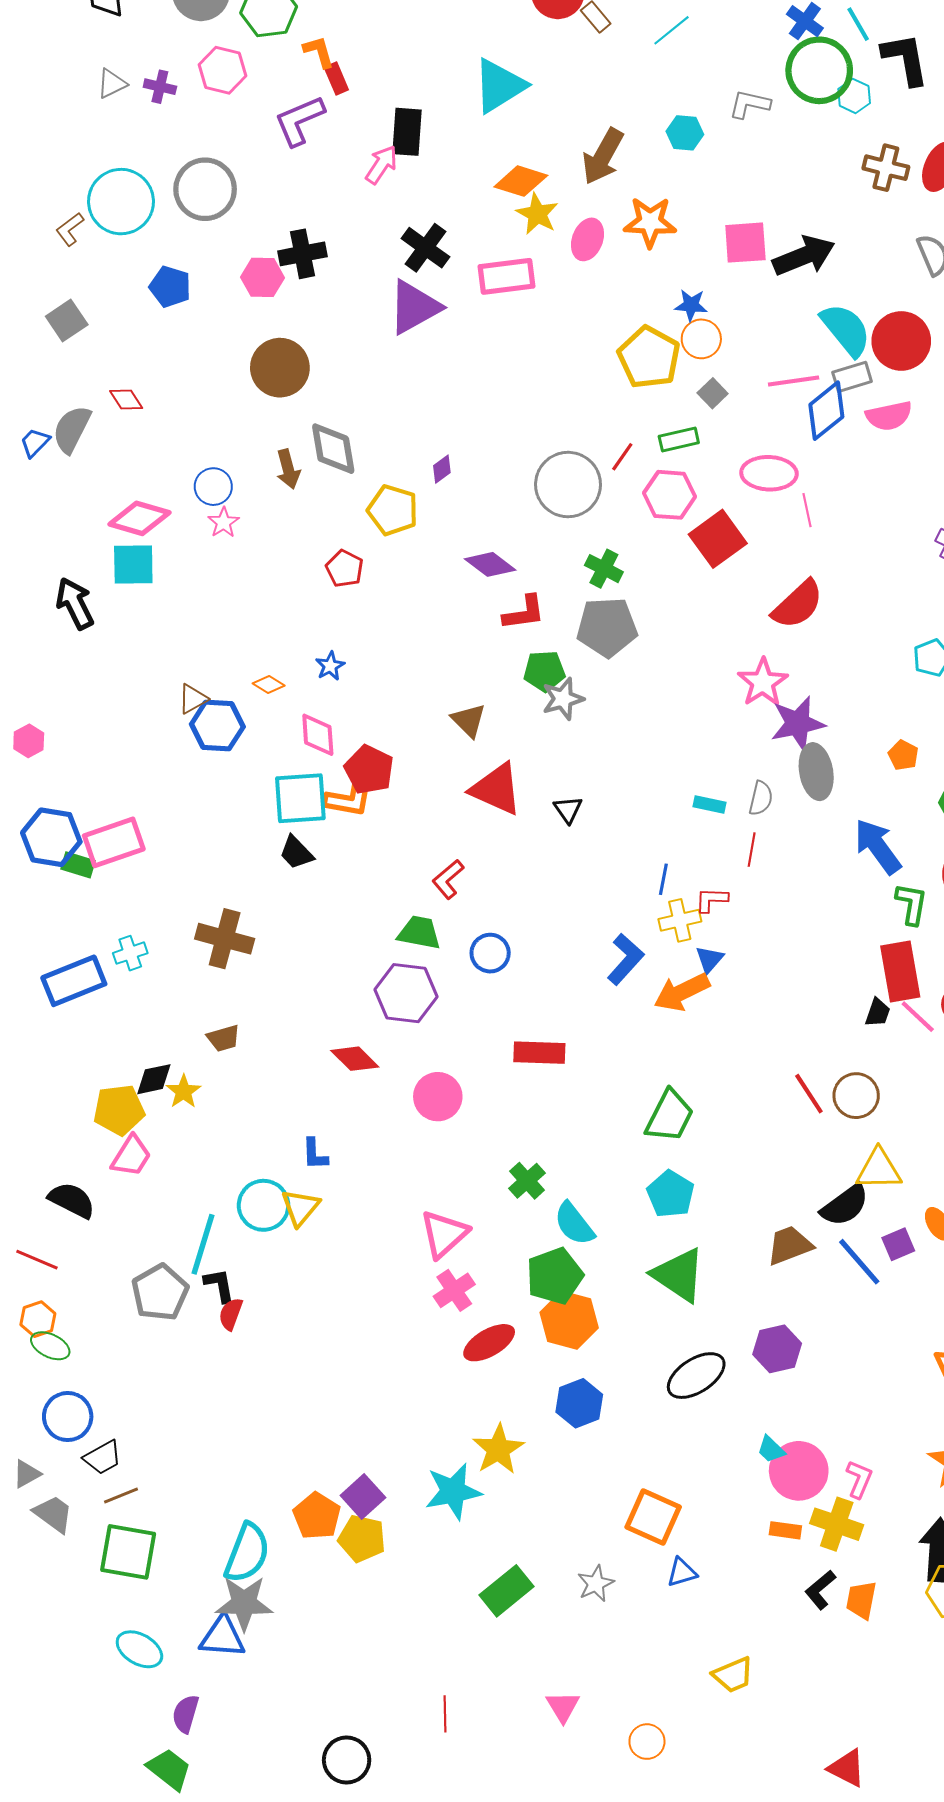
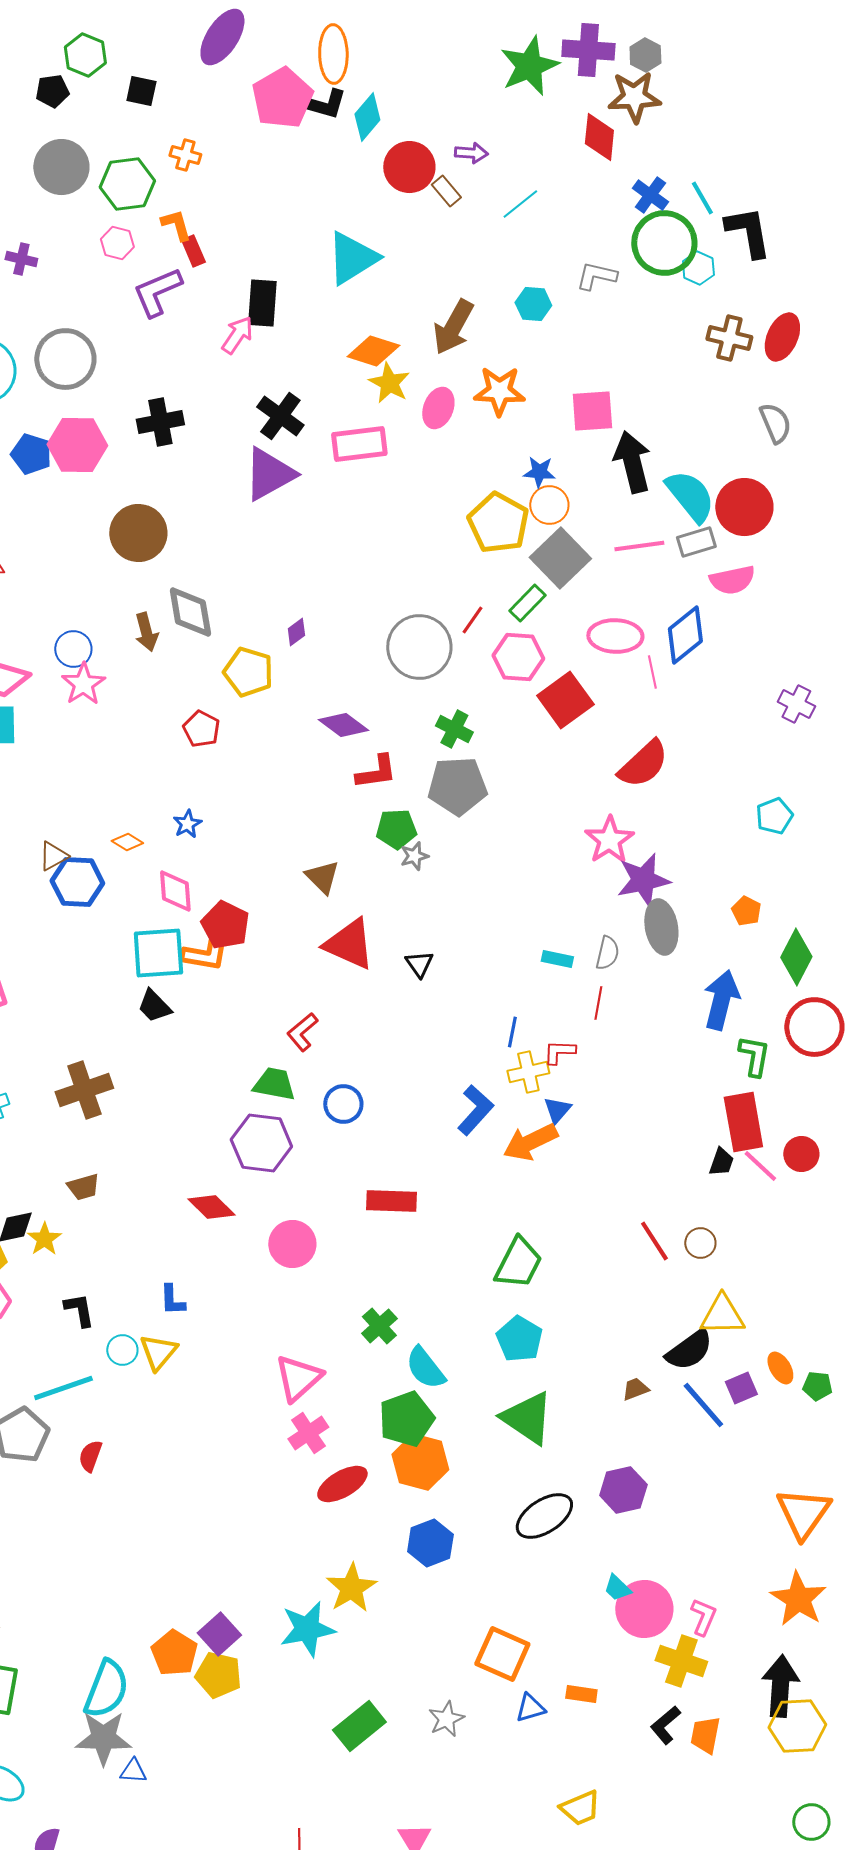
pink hexagon: (222, 70) -> (117, 243), moved, size x0.7
black arrow: (804, 256) -> (632, 462), moved, turned -82
pink hexagon: (262, 277) -> (77, 445), moved, size x1.4
gray square: (713, 393) -> (560, 558), size x2.0
blue diamond: (826, 411) -> (685, 635), moved
green rectangle: (679, 439) -> (527, 603), turned -33
pink star: (224, 522) -> (83, 684), size x1.4
gray star: (563, 699) -> (414, 856), size x0.7
blue arrow: (878, 846) -> (721, 1000), turned 50
brown cross: (225, 939) -> (84, 1090), turned -34
brown circle: (856, 1096) -> (700, 1243), size x0.7
cyan circle: (264, 1205) -> (122, 1350), size x0.6
cyan line: (203, 1244) -> (63, 1388), turned 54
brown trapezoid: (789, 1245) -> (635, 1389), size x0.6
black L-shape: (219, 1285) -> (79, 1310), moved
orange rectangle: (785, 1530) -> (581, 1694), moved
blue triangle: (222, 1637) -> (133, 1771), moved, size x0.6

